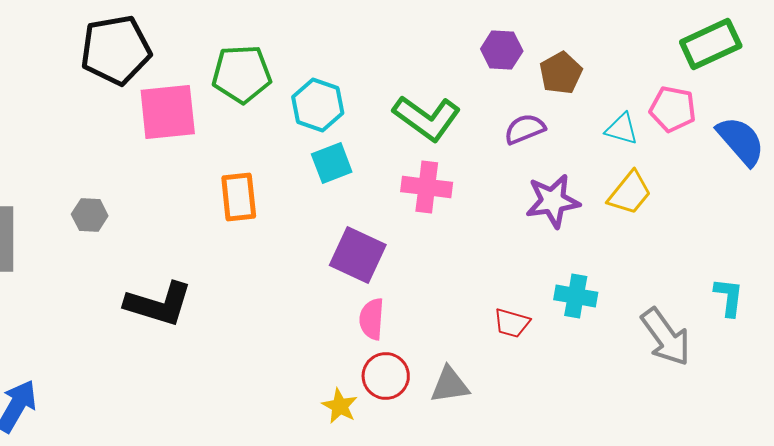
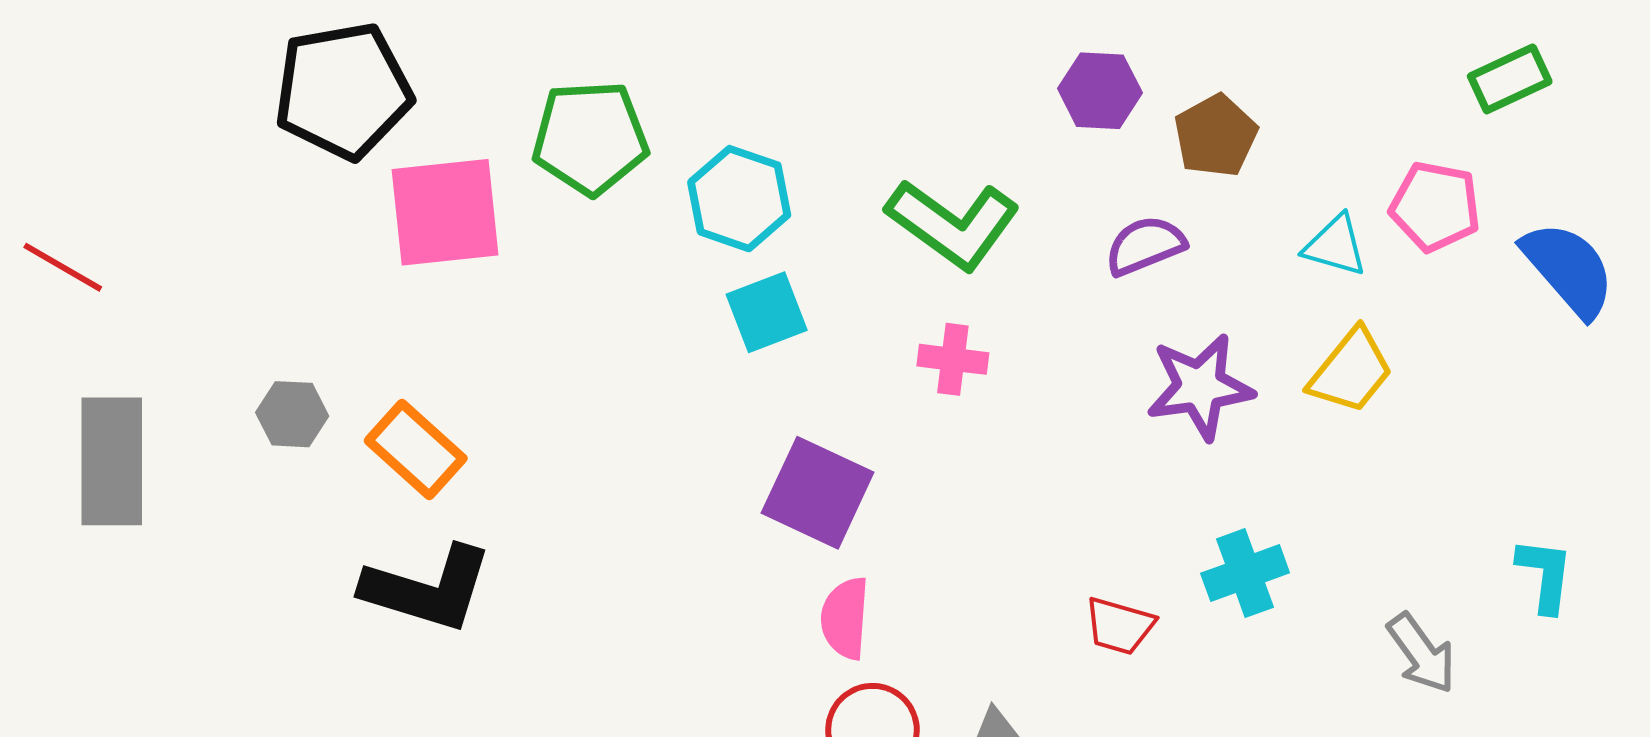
green rectangle: (711, 44) -> (1510, 79), size x0.7
pink cross: (427, 187) -> (953, 359), size x0.7
orange rectangle: (239, 197) -> (416, 450), moved, turned -42
cyan cross: (576, 296) -> (1245, 573), turned -30
gray arrow: (666, 337) -> (1422, 653), size x0.7

